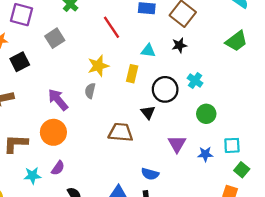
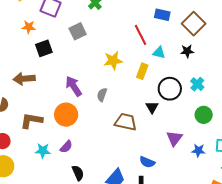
red line: (112, 27) -> (140, 35), moved
gray semicircle: (90, 91) -> (102, 95), moved

